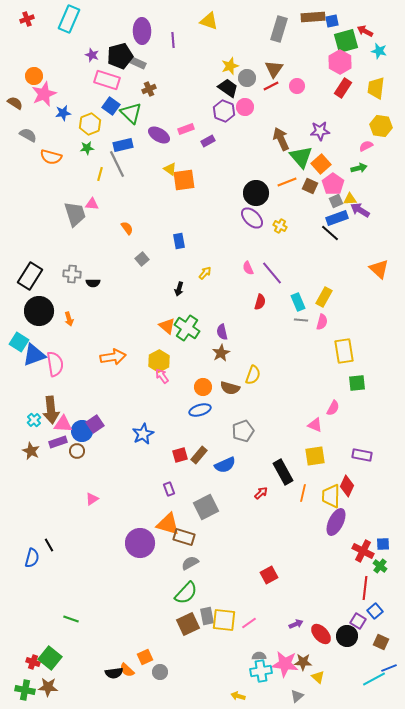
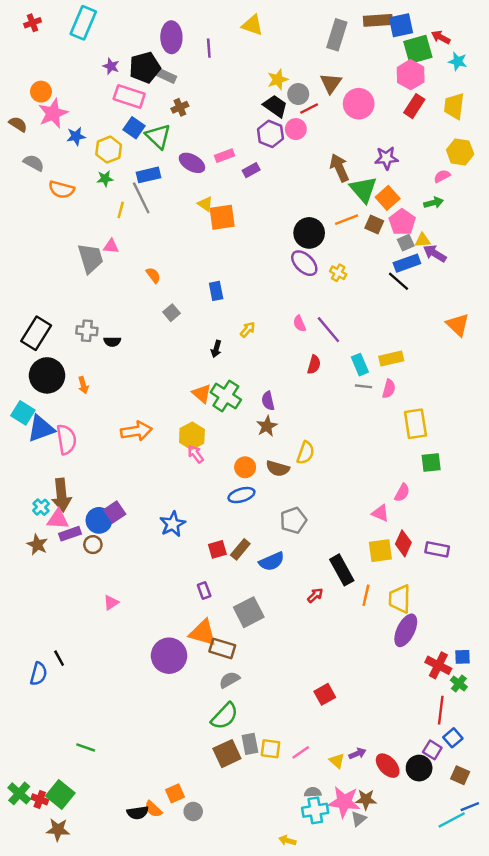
blue square: (332, 21) -> (401, 25), size x1.5
red line: (271, 86) -> (309, 109), moved
pink circle: (297, 86) -> (359, 104), size x1.6
yellow rectangle: (324, 297) -> (391, 359), turned 48
pink triangle: (63, 424) -> (58, 519), moved
red diamond: (347, 486) -> (403, 543), moved
yellow square: (224, 620) -> (270, 749), size x0.7
yellow triangle: (318, 677) -> (337, 761), moved
green cross: (25, 690) -> (19, 793), moved, turned 30
gray triangle: (297, 696) -> (359, 819), moved

